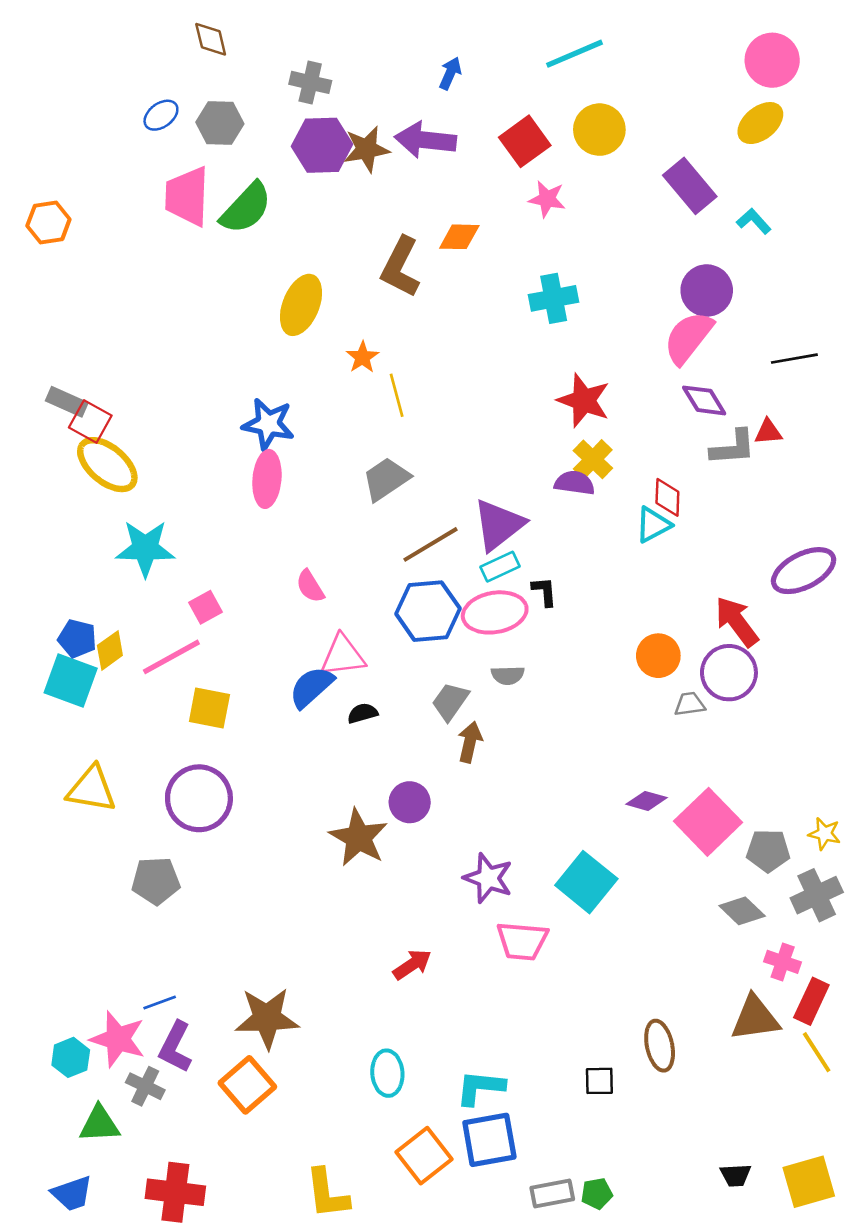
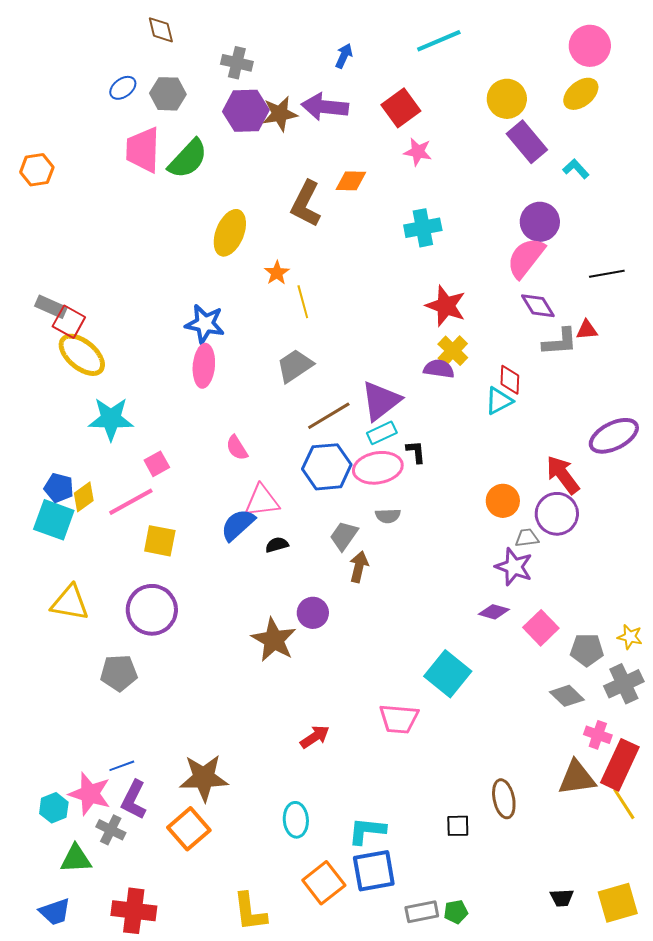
yellow circle: (599, 130) -> (507, 99), moved
pink square: (708, 822) -> (541, 628), size x0.7
purple star: (488, 878) -> (514, 567), moved
red rectangle: (811, 1001) -> (620, 765), size x1.4

